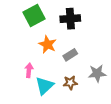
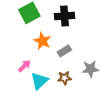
pink arrow: (29, 70) -> (24, 66), turned 40

